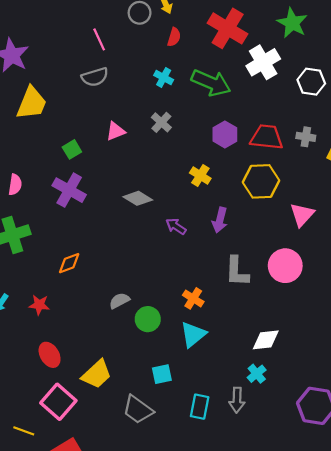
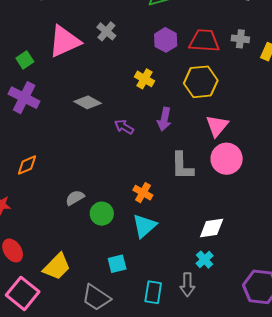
pink triangle: (116, 131) -> (64, 41), size x1.8
pink triangle: (302, 215) -> (217, 126), moved

